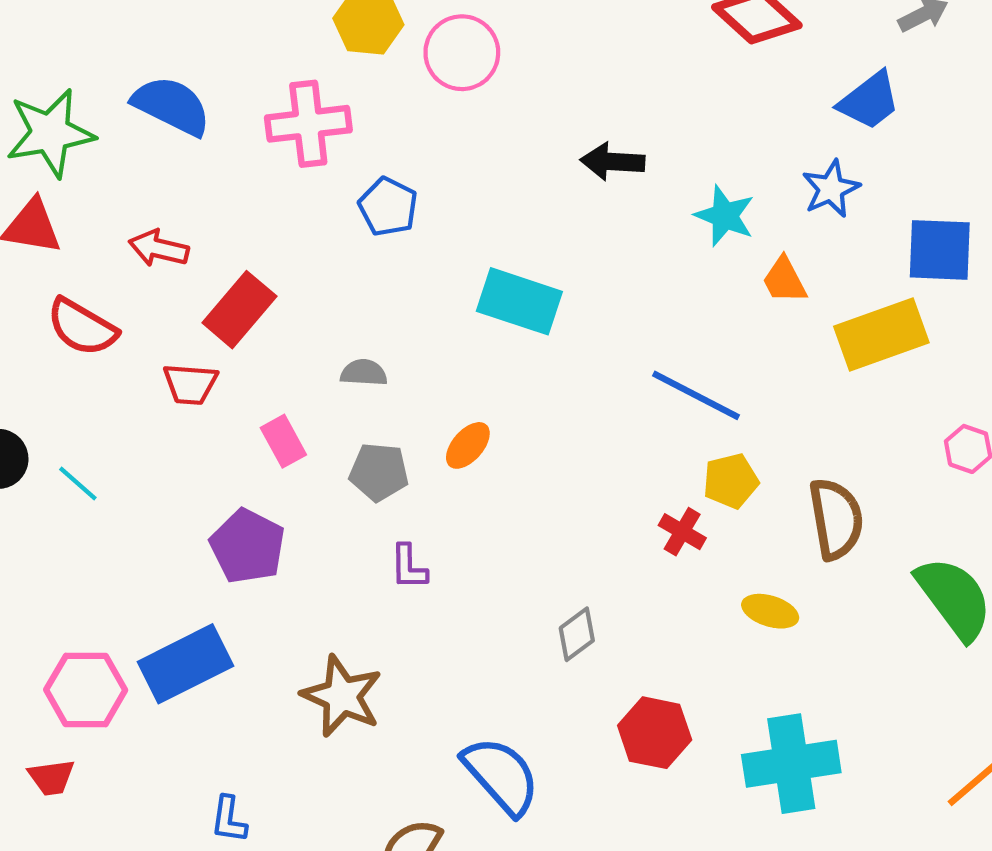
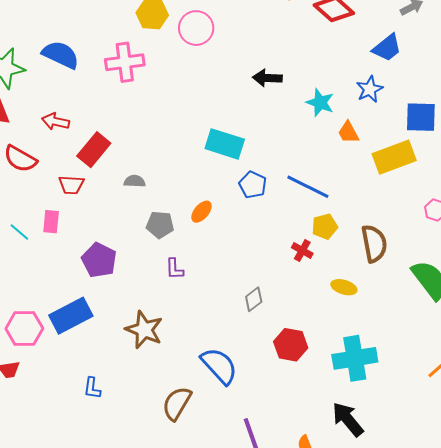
blue pentagon: (388, 207) -> (253, 185), moved
gray semicircle: (364, 373) -> (135, 181), moved
pink rectangle: (283, 441) -> (51, 222), moved, turned 35

